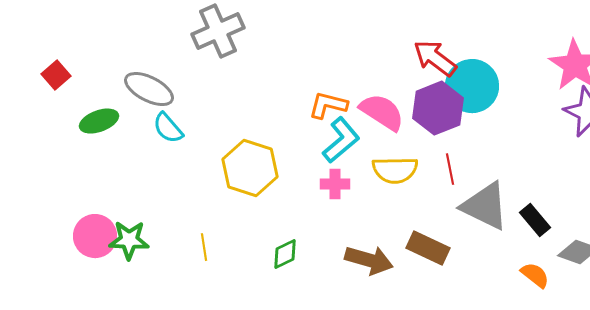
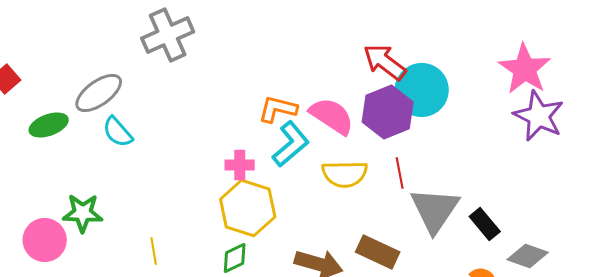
gray ellipse: (149, 89) -> (99, 93), turned -63
yellow hexagon: (250, 168) -> (248, 208), moved
pink cross: (335, 184) -> (240, 165), moved
gray triangle: (485, 206) -> (435, 210), turned 38
green star: (129, 240) -> (83, 213), moved

